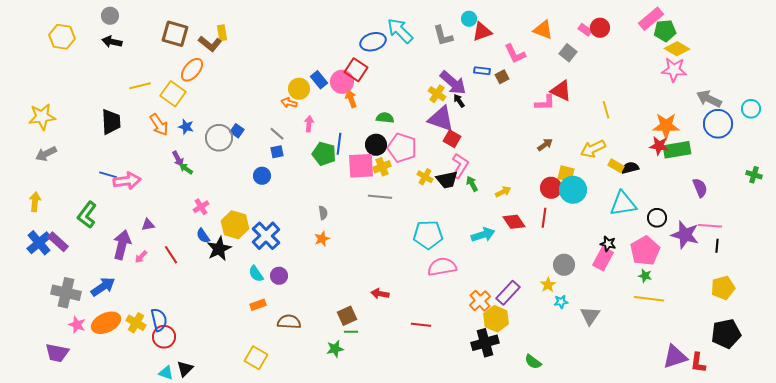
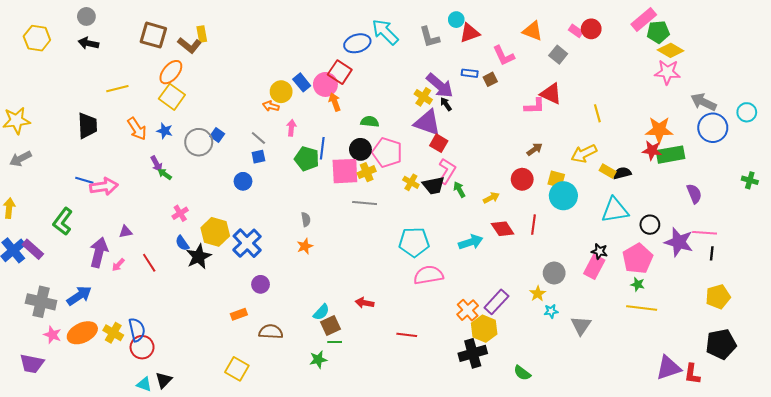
yellow square: (173, 94) -> (172, 97), moved
red circle: (551, 188) -> (522, 179), moved
cyan semicircle: (256, 274) -> (321, 312), moved, turned -102

